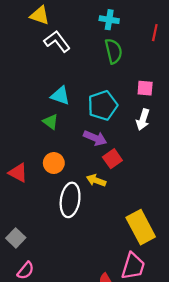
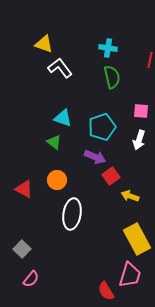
yellow arrow: (96, 180) -> (130, 196), moved

